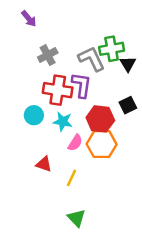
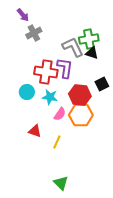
gray cross: (48, 55) -> (34, 33), moved
black triangle: (128, 64) -> (92, 53), moved, turned -40
green triangle: (76, 218) -> (61, 183), moved

